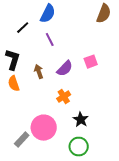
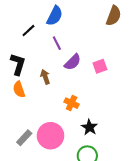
purple semicircle: (65, 69) -> (73, 62), moved
orange cross: (64, 97) -> (72, 103), turned -32
gray rectangle: (22, 140) -> (24, 138), moved

